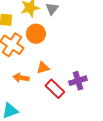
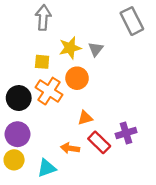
orange arrow: (21, 78) -> (70, 148), moved

